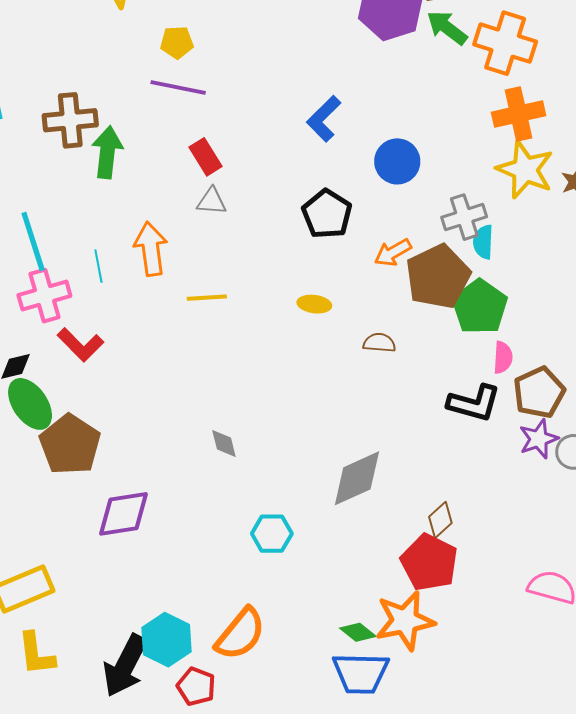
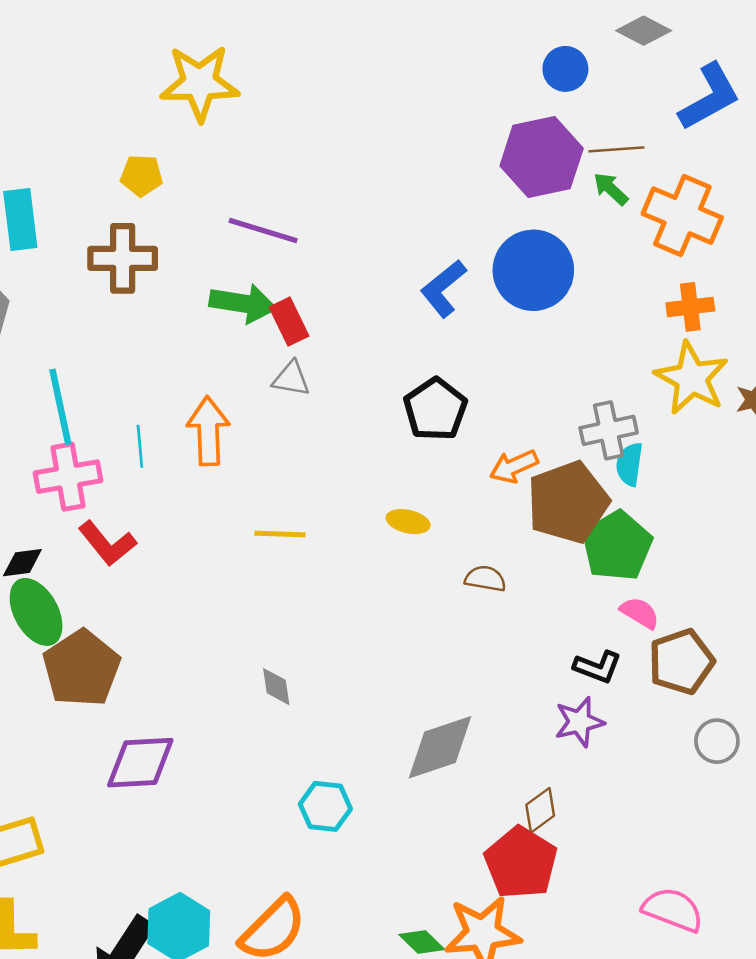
green arrow: (447, 28) -> (611, 189), size x0.7
yellow pentagon: (177, 42) -> (142, 175), moved
orange cross: (519, 114) -> (690, 307), size x0.7
green arrow: (107, 152) -> (243, 303), moved, turned 87
blue circle: (397, 161) -> (533, 270), moved, size x1.4
yellow line: (207, 298) -> (280, 534), moved
pink semicircle: (503, 357) -> (640, 613), turned -68
black L-shape: (474, 403) -> (597, 667), size x0.7
purple star: (539, 439) -> (579, 722), moved

